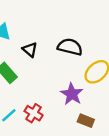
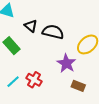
black semicircle: (70, 47) -> (53, 32), moved

